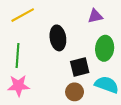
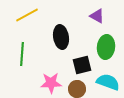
purple triangle: (95, 16) -> (97, 16), turned 42
pink star: (18, 86) -> (51, 83), moved

